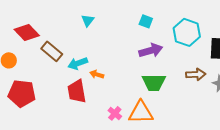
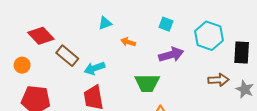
cyan triangle: (88, 20) -> (105, 23), turned 32
orange arrow: (97, 74) -> (128, 42), moved
green trapezoid: (154, 82) -> (147, 83), moved

